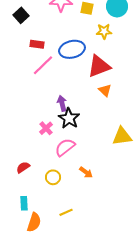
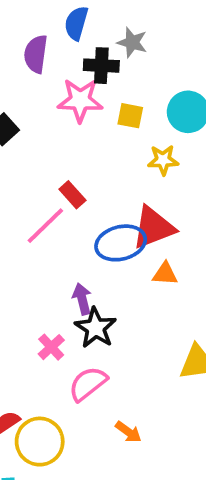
red rectangle: (37, 44) -> (72, 195), moved, turned 40
blue ellipse: (72, 49) -> (121, 243), moved
orange triangle: (105, 90) -> (165, 274), turned -40
yellow circle: (53, 177) -> (40, 442), moved, size x1.6

